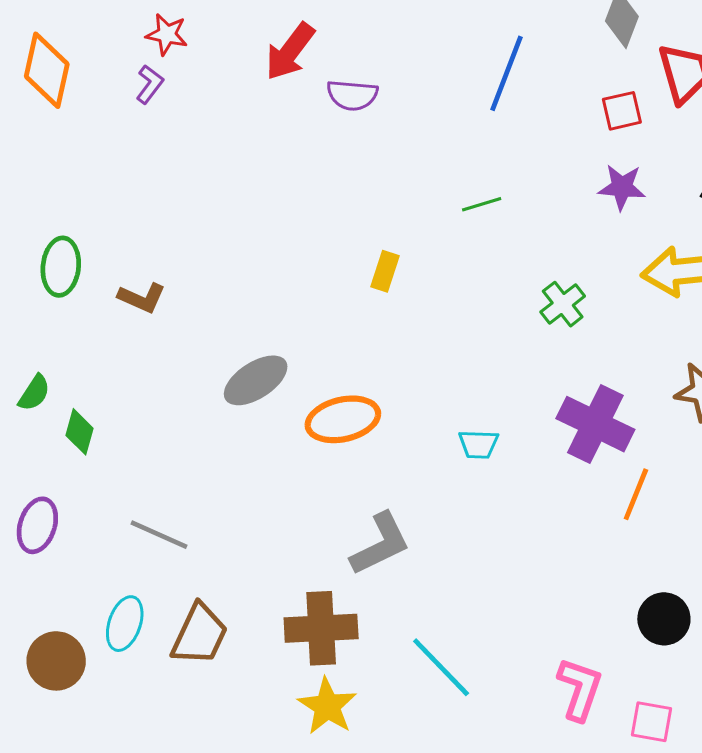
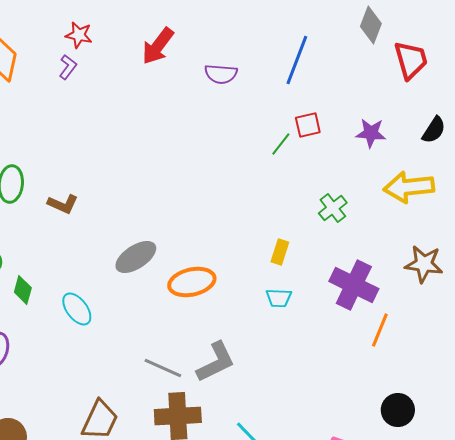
purple semicircle: (352, 95) -> (221, 74), moved
red square: (622, 111) -> (308, 125), moved
green line: (482, 204) -> (281, 144), turned -35
yellow rectangle: (385, 271) -> (280, 252), moved
gray line: (159, 535) -> (163, 368), moved
cyan ellipse: (125, 624) -> (77, 309), moved, turned -56

